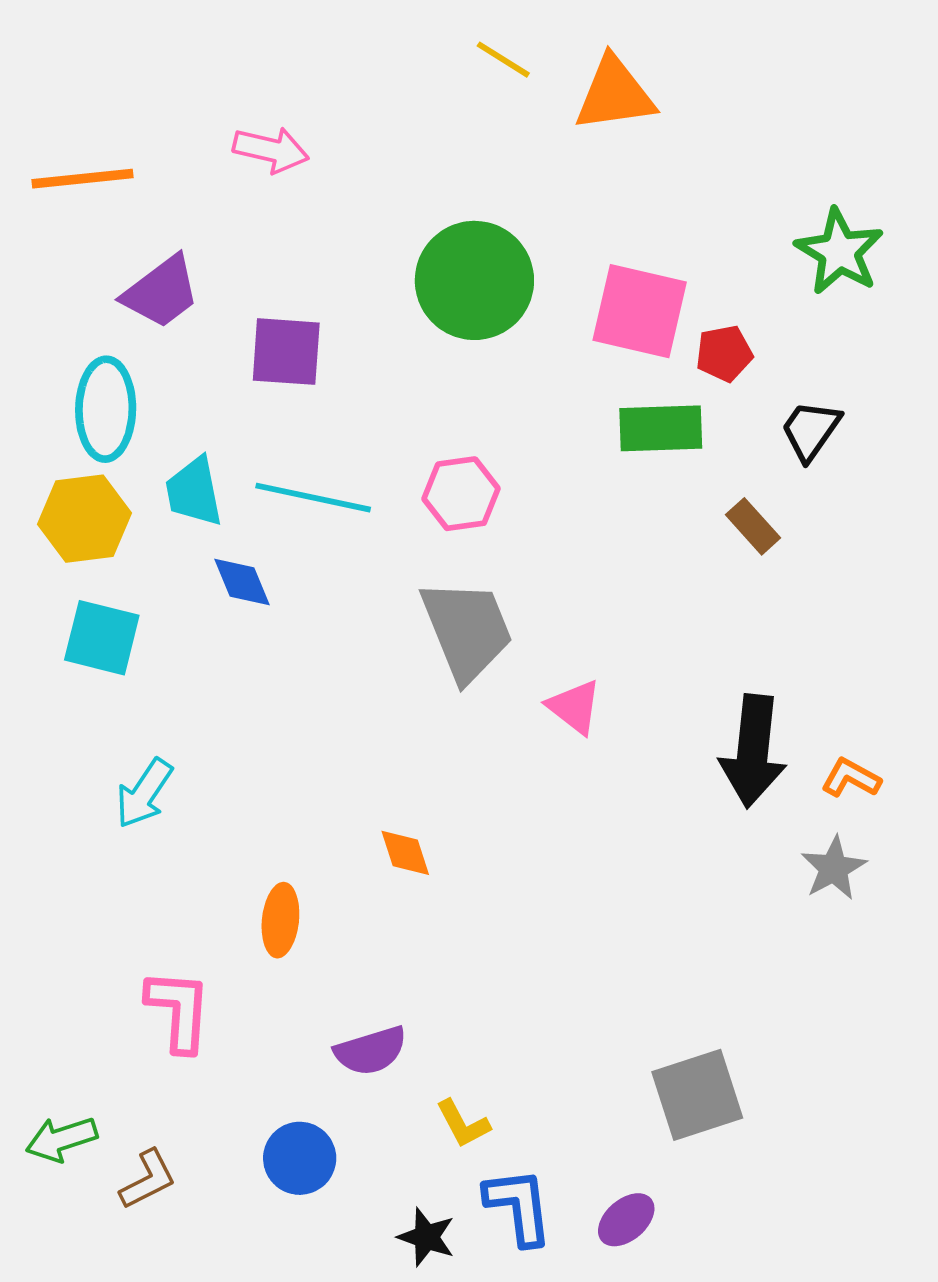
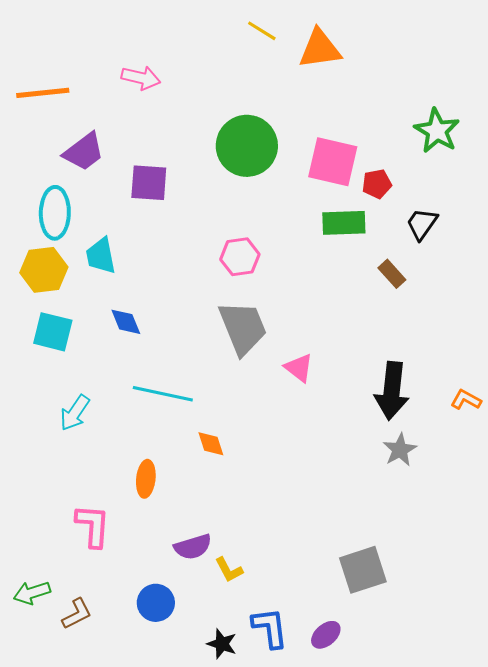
cyan line: (313, 498) -> (163, 394), moved
blue diamond: (242, 582) -> (126, 322), moved
orange L-shape: (851, 778) -> (466, 400), moved
gray star: (834, 868) -> (400, 450), moved
yellow L-shape: (463, 1124) -> (229, 570), moved

